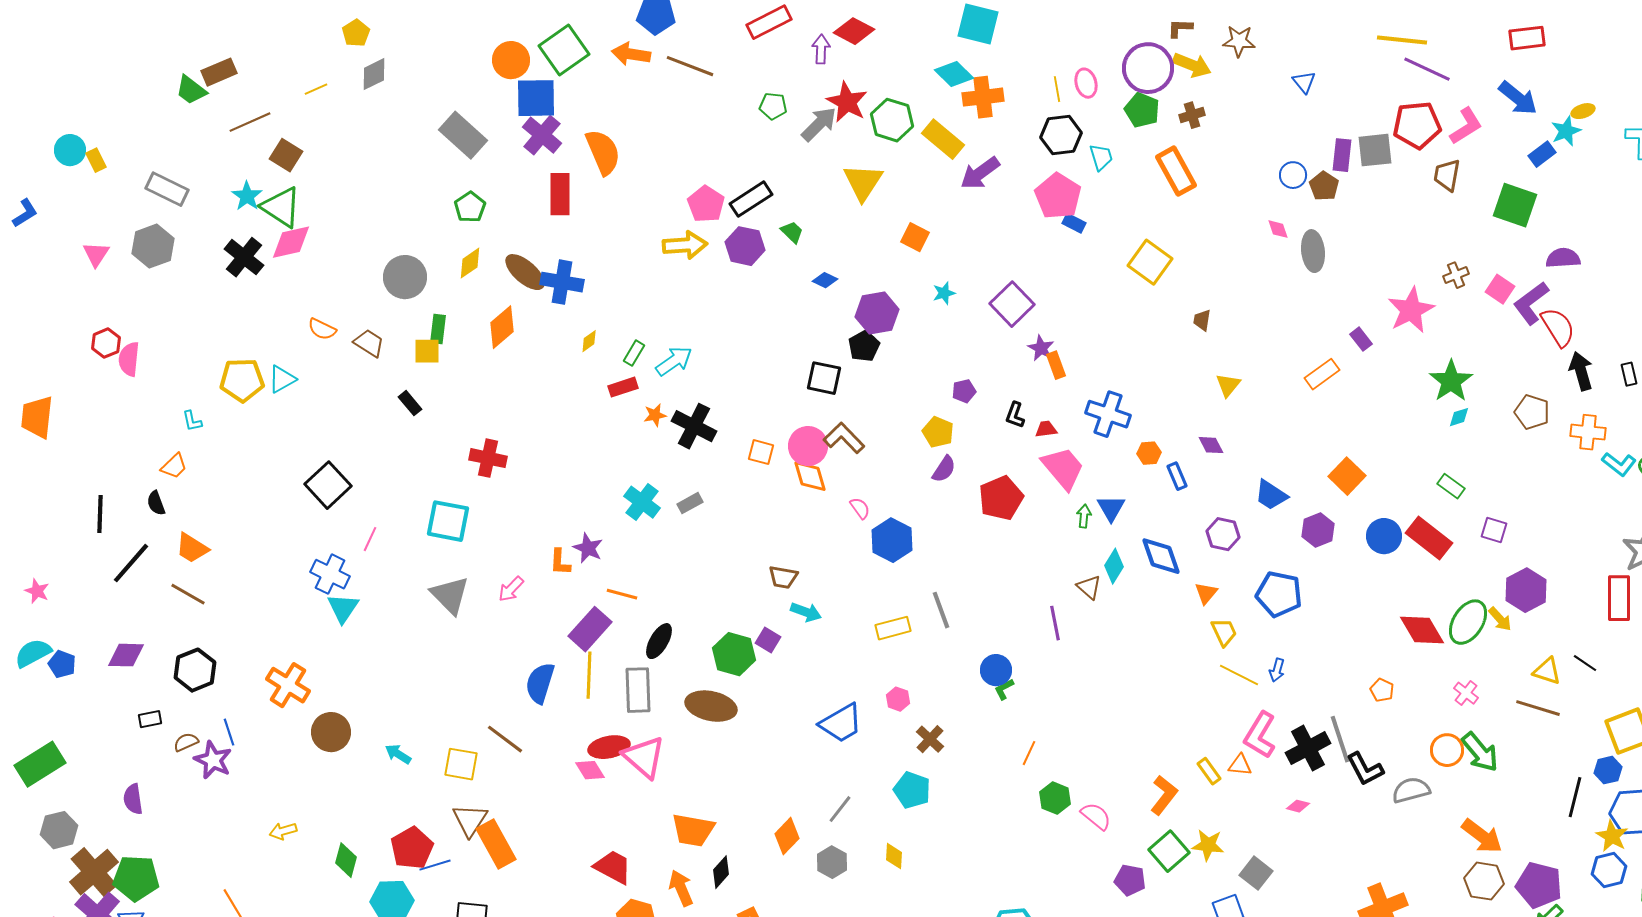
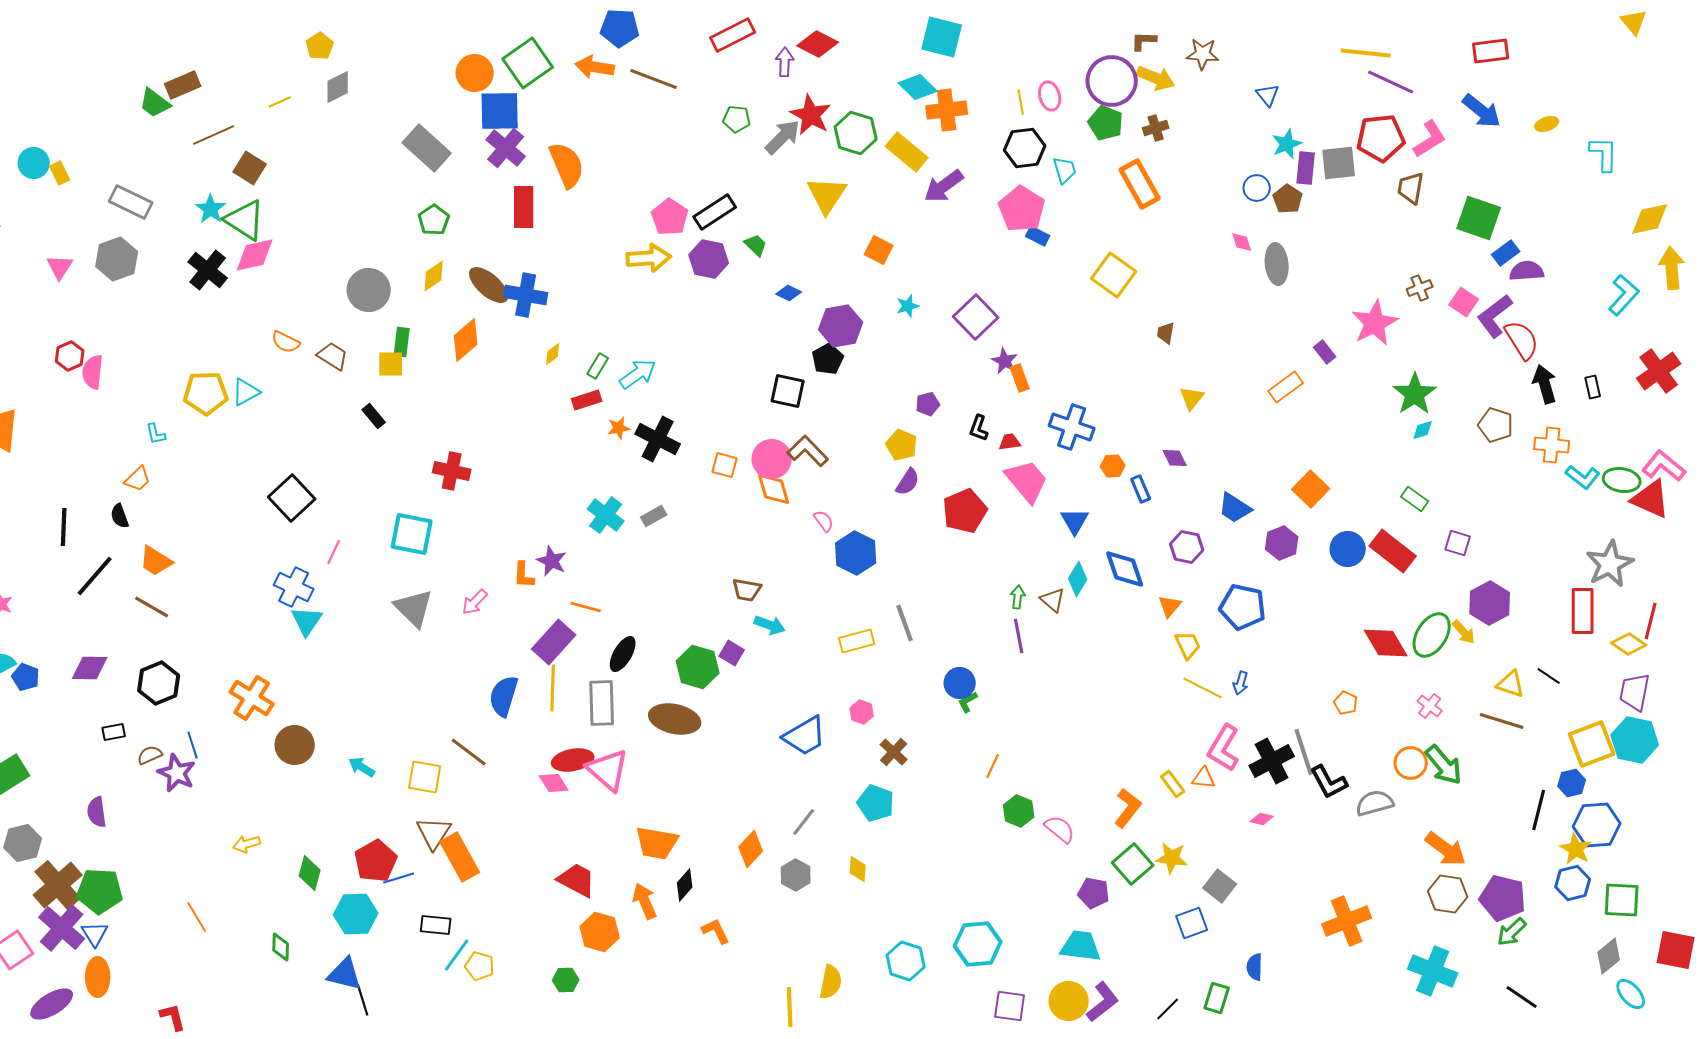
cyan star: (1566, 131) -> (1287, 144), moved
blue rectangle: (1542, 154) -> (1506, 253), moved
green arrow: (1084, 516) -> (1018, 597), moved

